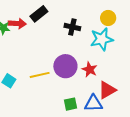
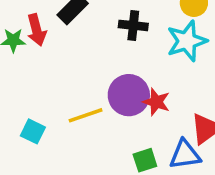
red arrow: (17, 24) -> (37, 30), turned 78
red star: (90, 70) -> (156, 102), moved

